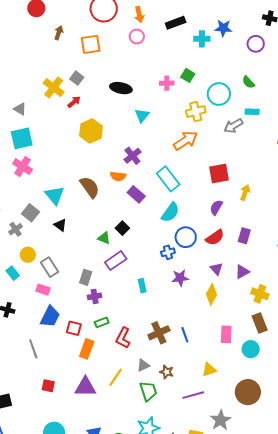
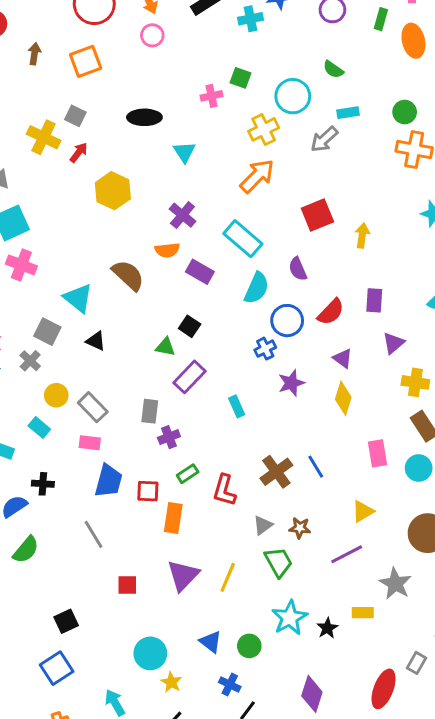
purple semicircle: (216, 207) -> (298, 269), moved, turned -42
purple triangle: (242, 272) -> (393, 343), moved
yellow line: (116, 377) -> (228, 577), moved
purple triangle: (85, 387) -> (183, 575), turned -35

